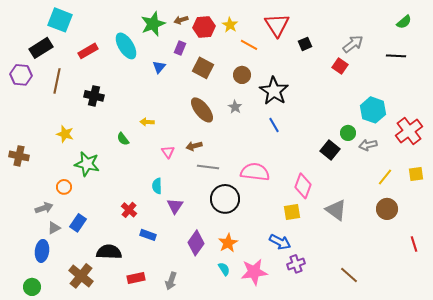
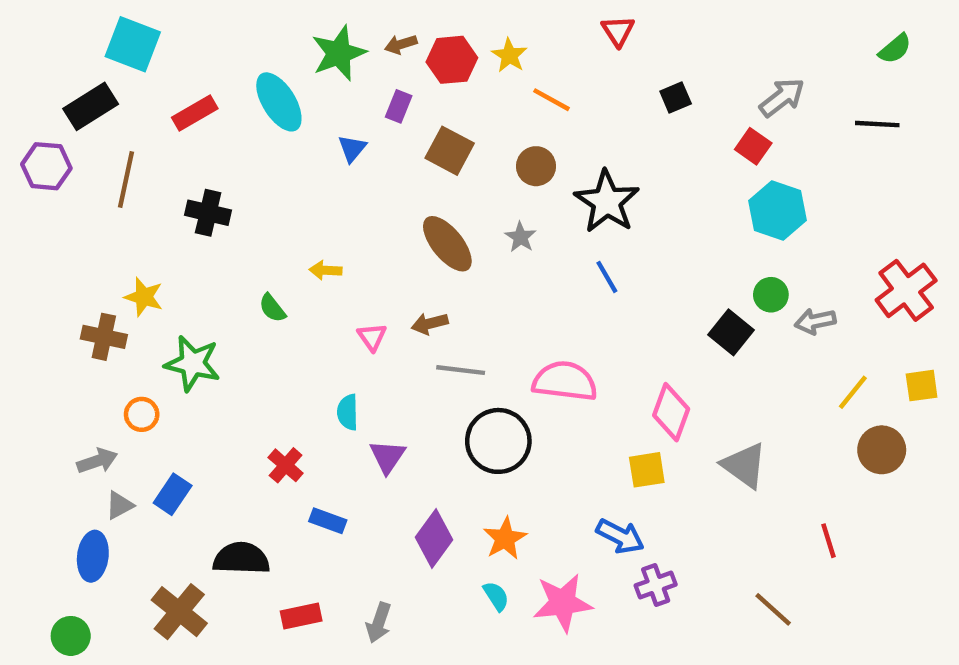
red triangle: (277, 25) -> (618, 31), moved, size x0.6
cyan hexagon: (373, 110) -> (778, 211), moved
brown cross: (19, 156) -> (104, 337), moved
brown circle: (387, 209) -> (882, 450), moved
red line: (414, 244) -> (829, 541), moved

